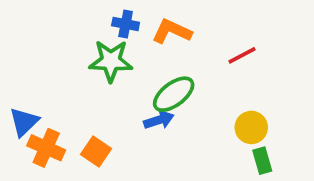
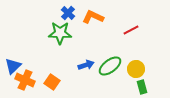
blue cross: (126, 24) -> (68, 13), turned 32
green ellipse: (174, 94) -> (110, 66), moved

